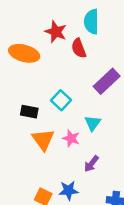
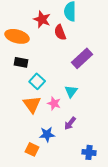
cyan square: (61, 100) -> (37, 81), moved
black rectangle: (29, 112) -> (21, 62), moved
blue star: (69, 190) -> (47, 134), moved

